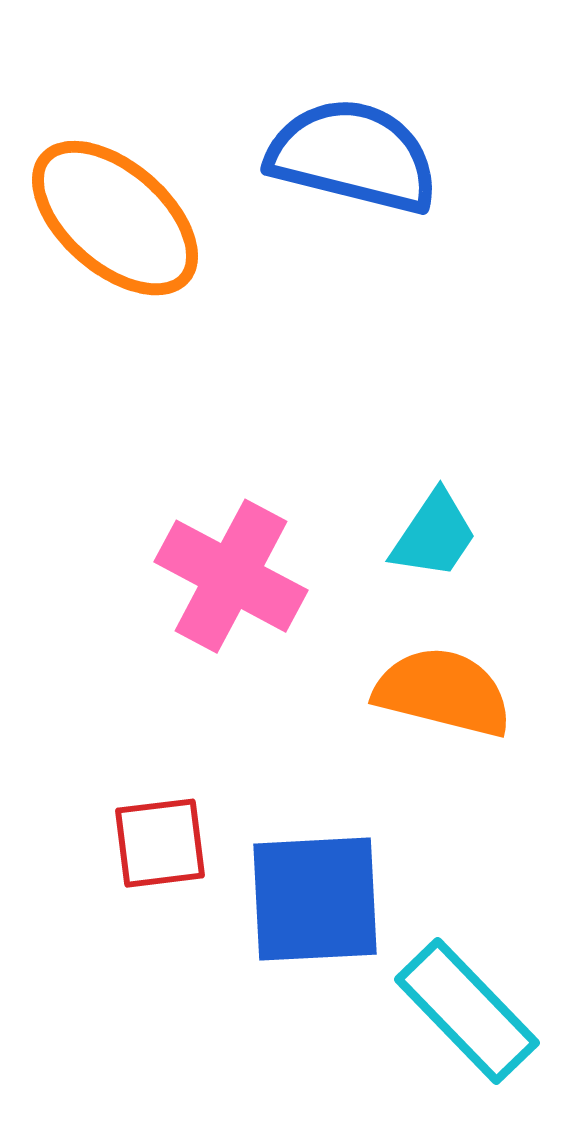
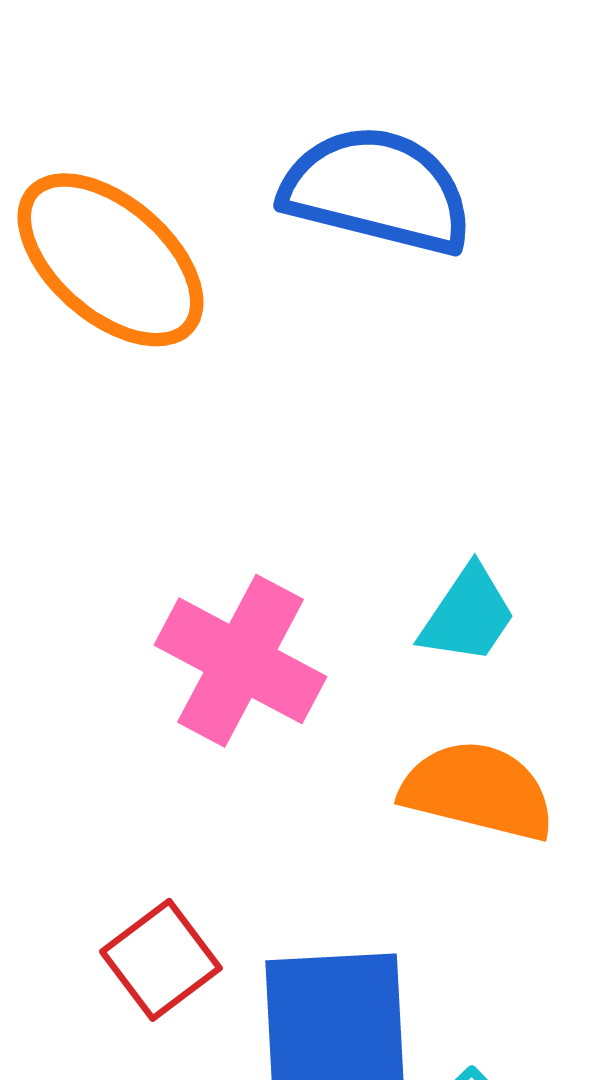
red square: (160, 843) -> (161, 960), turned -30

